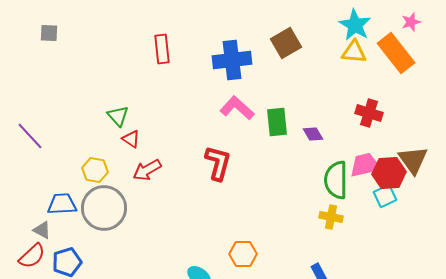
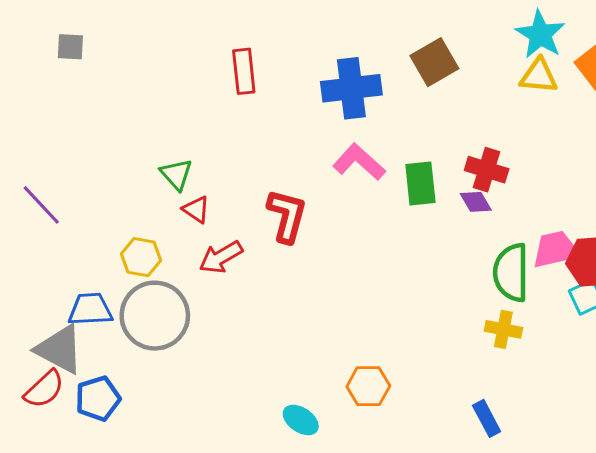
red cross: (369, 113) -> (487, 170), moved
red L-shape: (218, 163) -> (287, 216), moved
gray triangle: (42, 230) -> (60, 349), size x1.8

